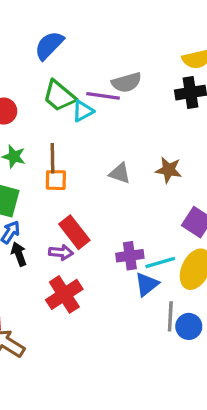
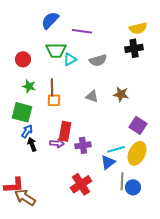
gray semicircle: (127, 82) -> (98, 60), moved
green trapezoid: (59, 96) -> (56, 50), turned -40
purple line: (103, 96) -> (82, 31), moved
red rectangle: (74, 232) -> (65, 131), turned 48
purple cross: (130, 256) -> (83, 145), moved
red cross: (64, 294) -> (81, 184), moved

